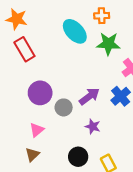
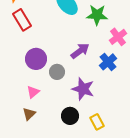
purple arrow: (89, 96) -> (80, 51), moved
purple star: (93, 126) -> (83, 89), size x1.6

